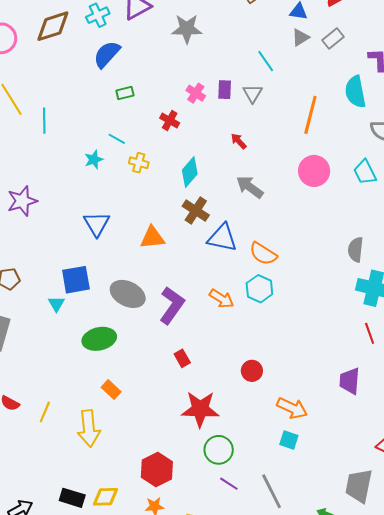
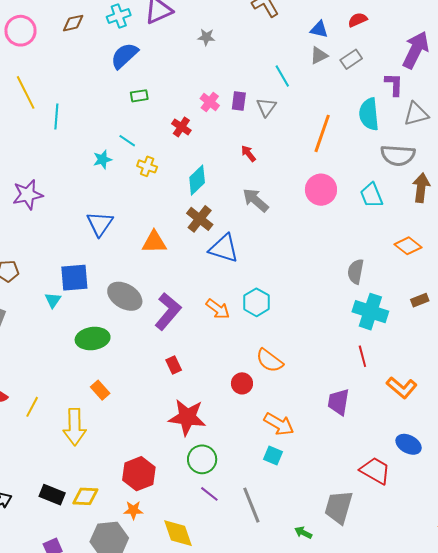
brown diamond: (53, 26) -> (73, 23), size x0.6
gray star: (187, 29) -> (206, 37), size x0.6
orange semicircle: (263, 254) -> (270, 361), moved

